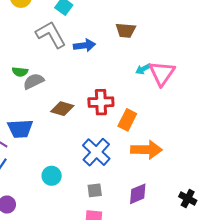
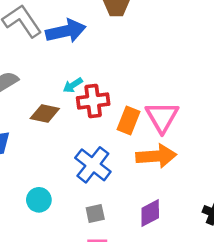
blue arrow: (84, 45) -> (66, 31), size x1.4
cyan arrow: (143, 69) -> (73, 85), moved
pink triangle: (162, 73) -> (162, 117), moved

